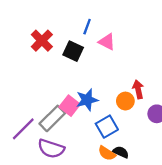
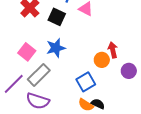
blue star: (87, 100) -> (56, 48), moved
pink square: (70, 106) -> (27, 52), moved

